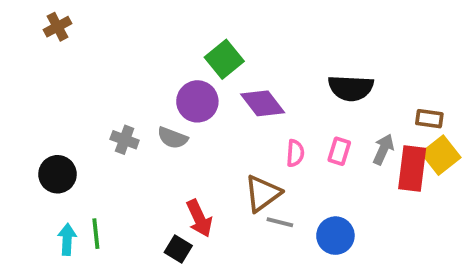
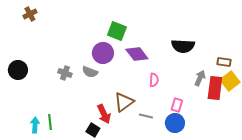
green square: (224, 59) -> (117, 31), turned -30
pink rectangle: (339, 151) -> (177, 105), moved
black circle: (57, 174) -> (18, 70), moved
brown triangle: (263, 193) -> (124, 102), moved

